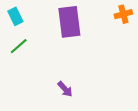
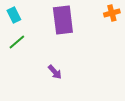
purple arrow: (65, 89) -> (55, 72), moved

